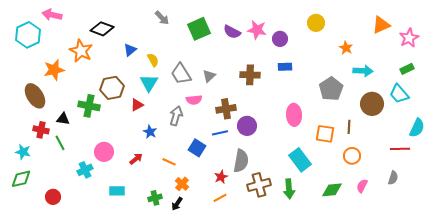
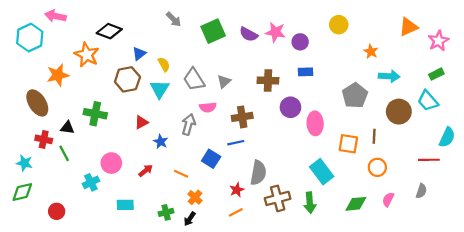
brown hexagon: (112, 88) -> (127, 79), moved
red triangle: (137, 105) -> (141, 122), moved
purple circle: (247, 126) -> (290, 107), moved

